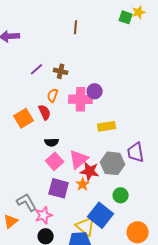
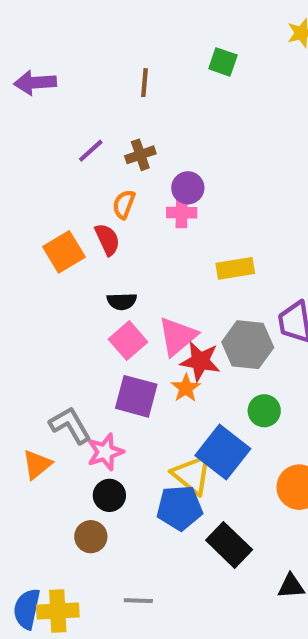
green square: (126, 17) -> (223, 62), moved
brown line: (76, 27) -> (144, 83), moved
brown cross: (61, 71) -> (140, 155), turned -32
purple circle: (95, 91) -> (188, 188), moved
pink cross: (81, 99) -> (182, 213), size x0.6

